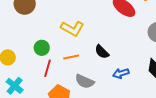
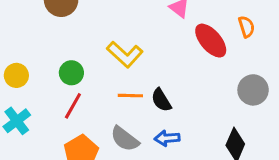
orange line: (71, 57) -> (130, 96), moved
blue arrow: (121, 73) -> (167, 138), moved

